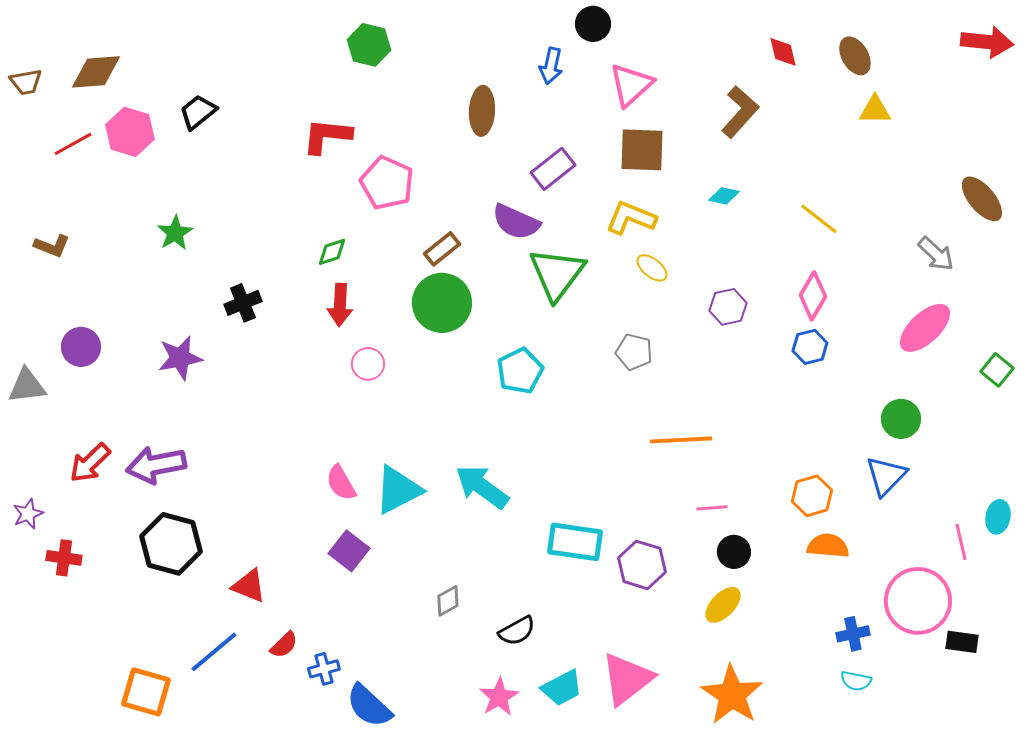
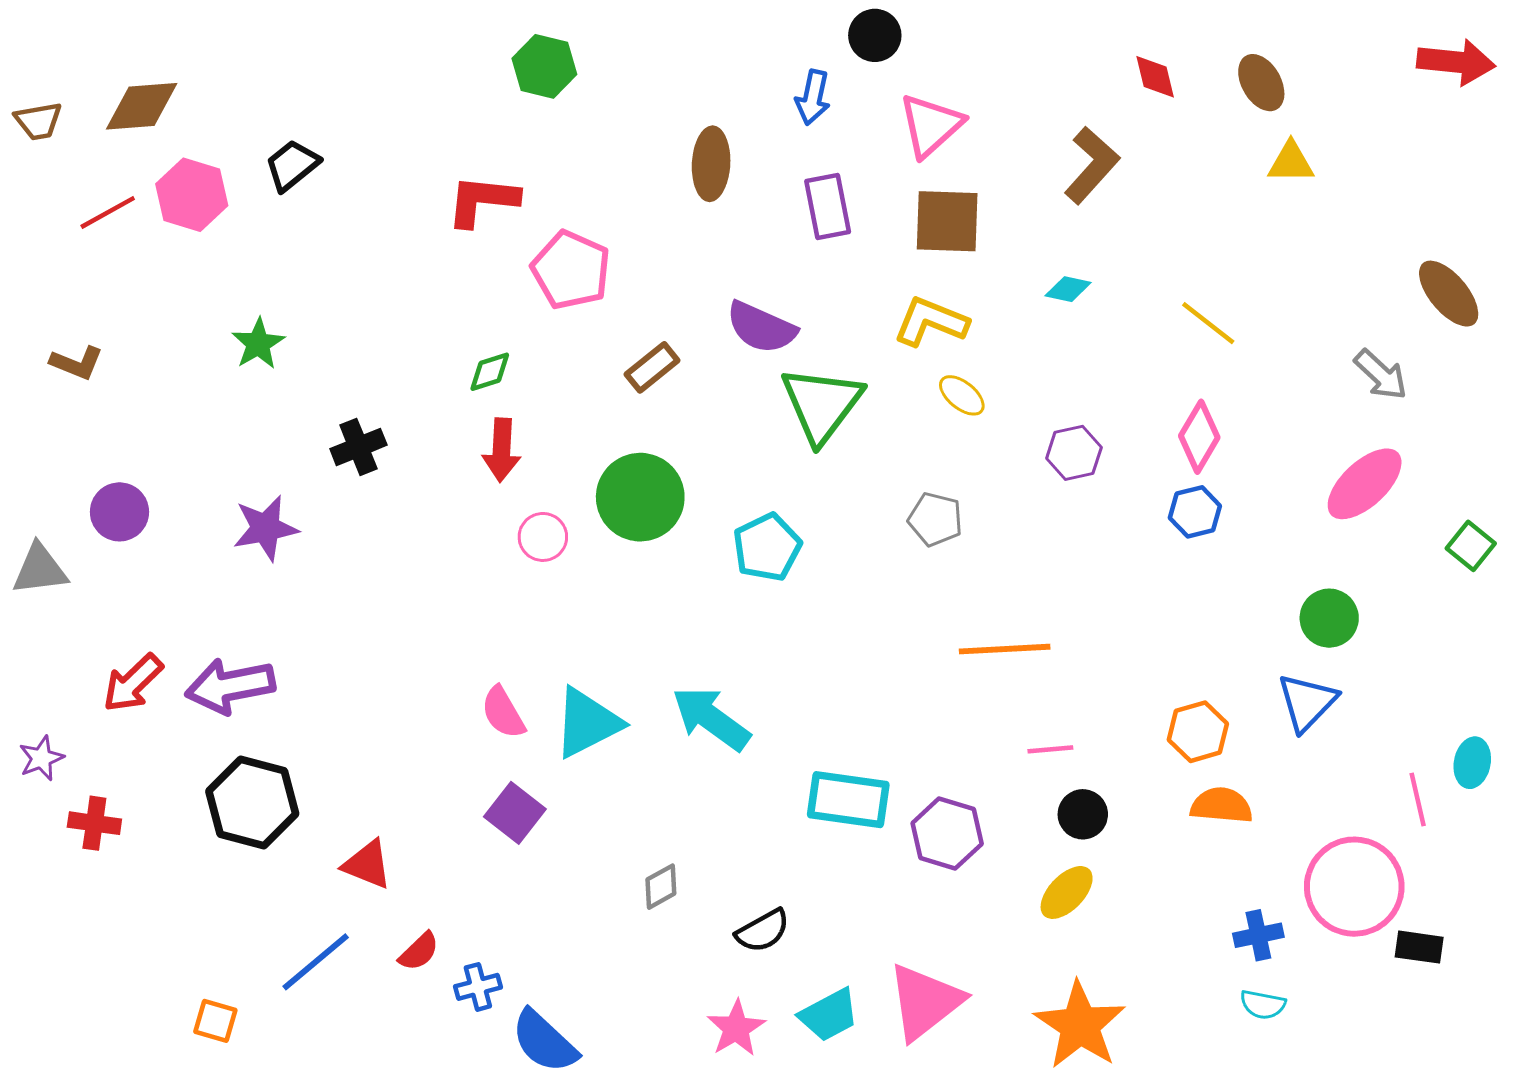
purple rectangle: (553, 169) -> (828, 207), moved, turned -63
green circle: (442, 303) -> (640, 497), moved
orange square: (146, 692) -> (215, 1021), size x0.6

